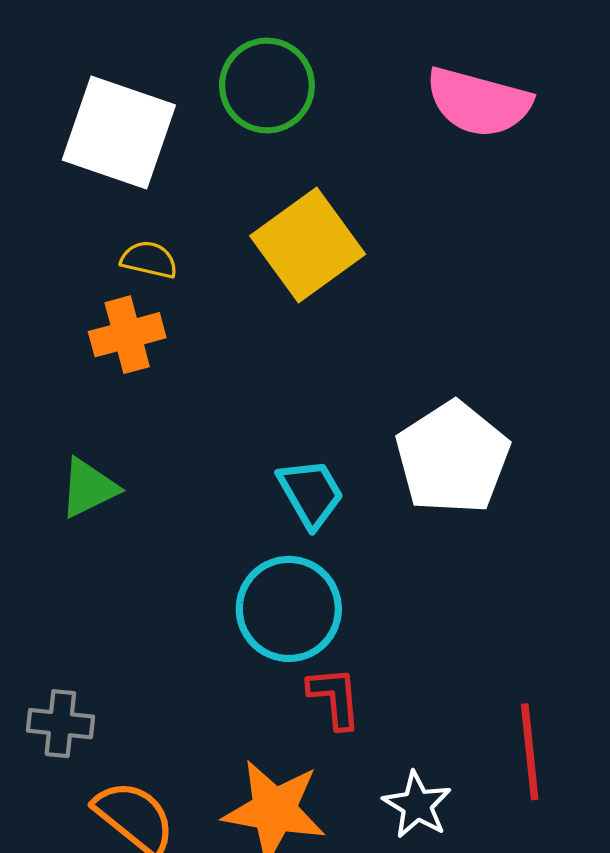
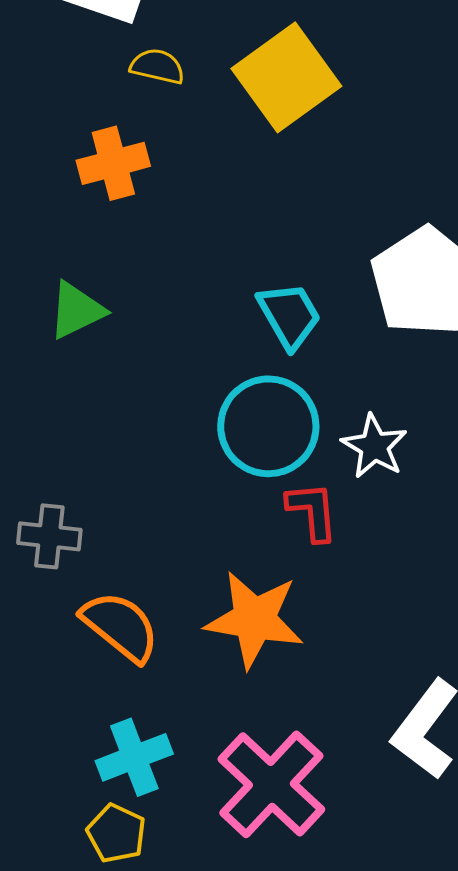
yellow semicircle: (149, 260) -> (157, 66), moved
white star: (417, 805) -> (374, 446), moved

